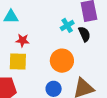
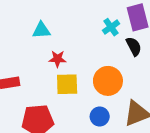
cyan cross: (67, 25) -> (111, 27), moved
yellow square: (18, 62) -> (67, 84), moved

